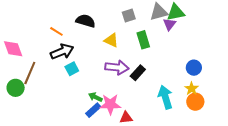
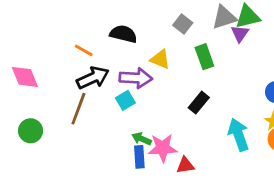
gray square: (129, 16) -> (183, 24), turned -32
purple arrow: (117, 67) -> (136, 78), moved
cyan square: (72, 69) -> (125, 100), moved
brown line: (30, 73) -> (78, 109), moved
blue rectangle: (93, 110) -> (139, 157), turned -49

